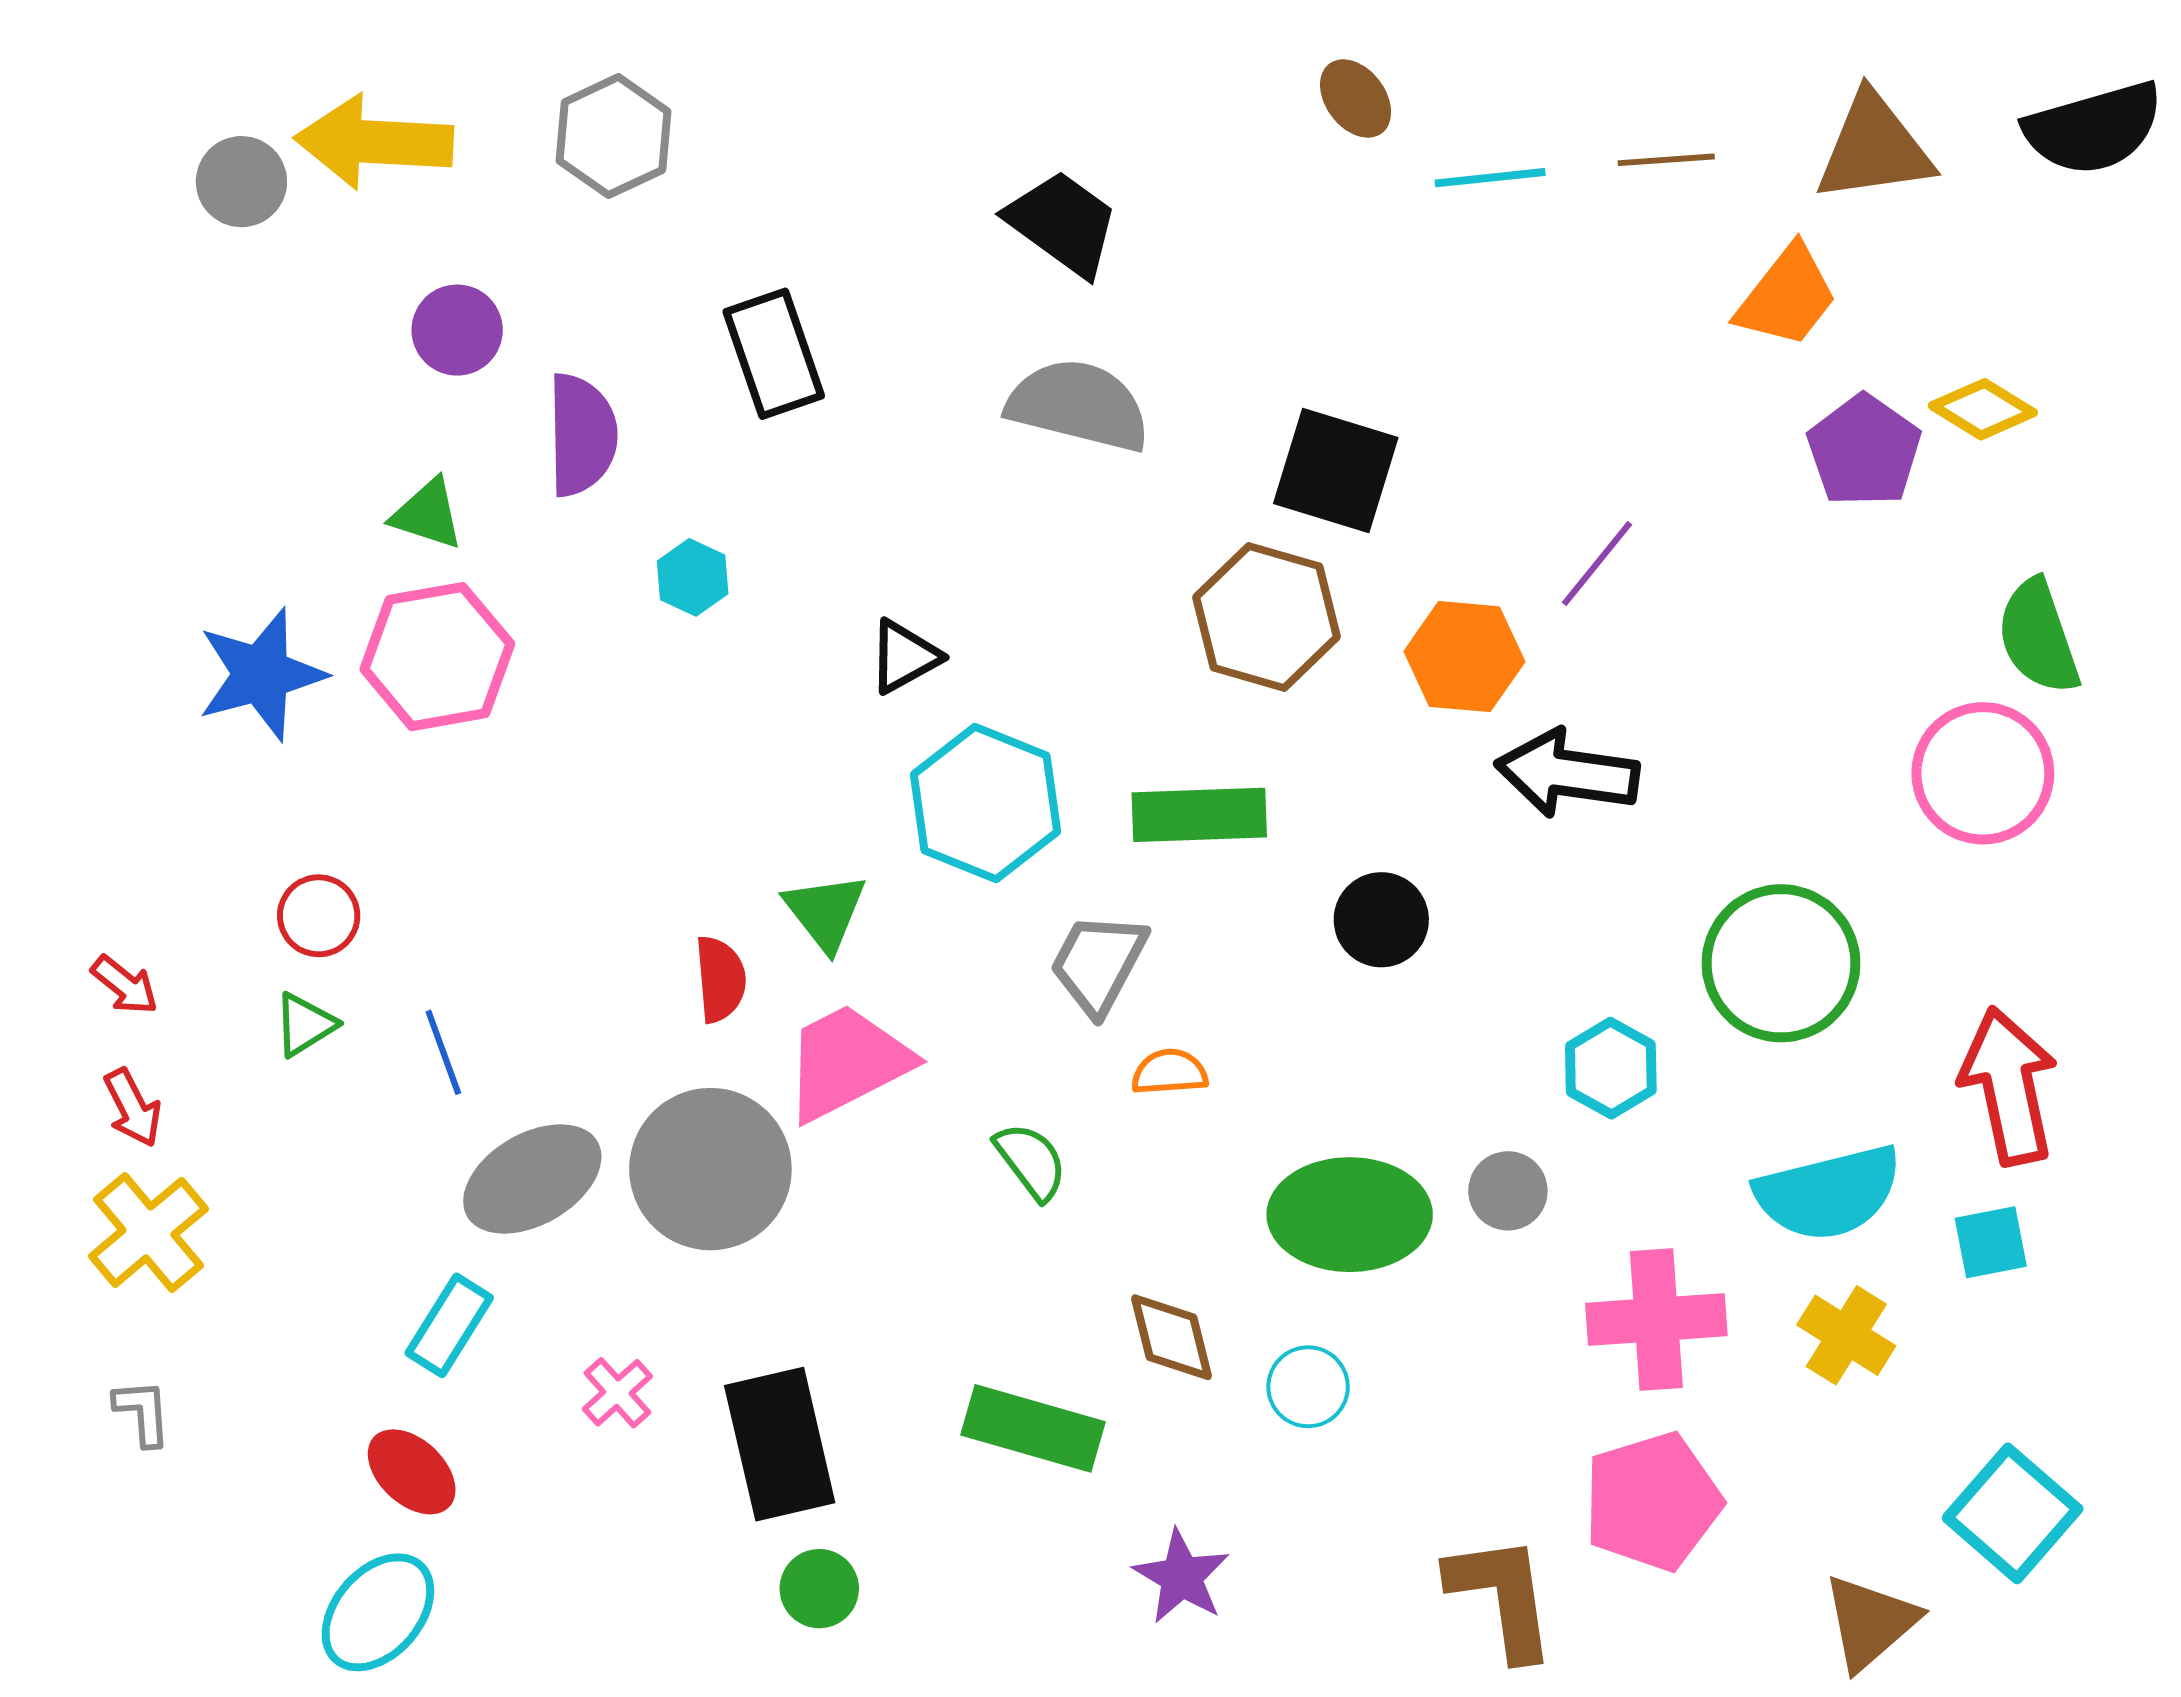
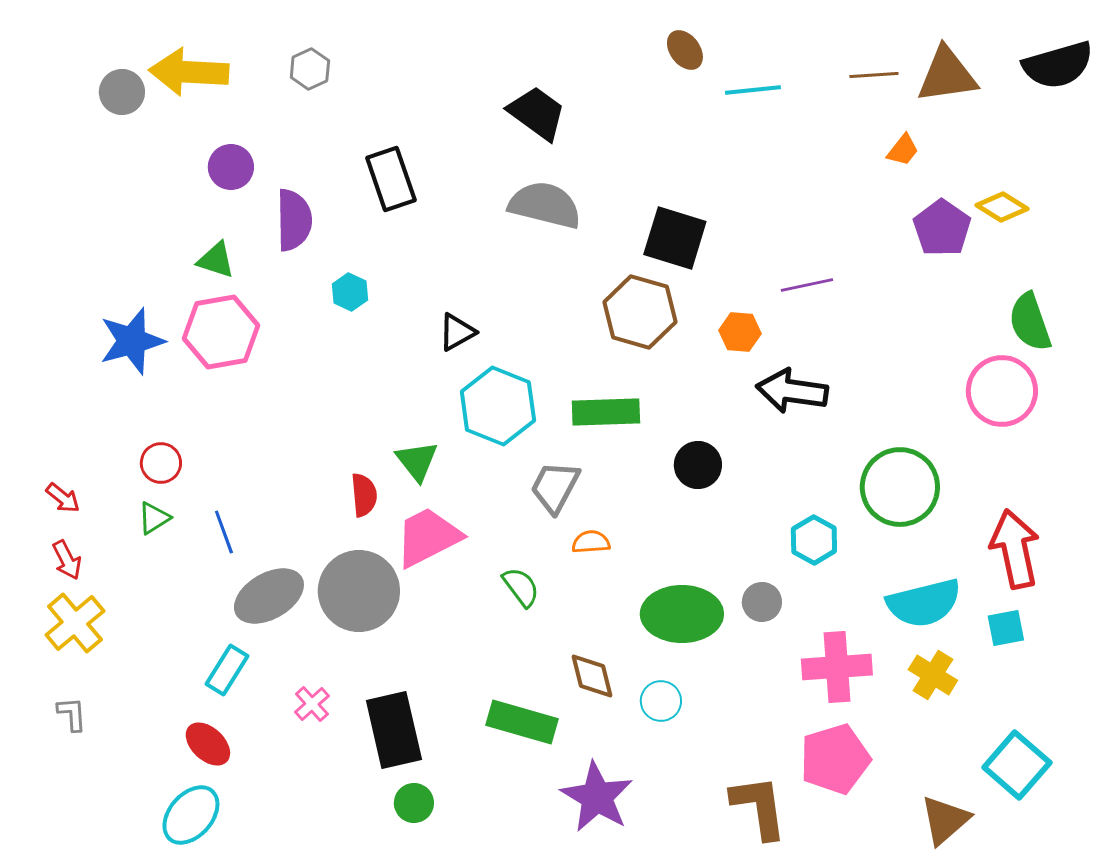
gray hexagon: (613, 136) -> (310, 69), size x0.7
brown line: (1666, 160) -> (874, 75), moved
orange trapezoid: (1787, 296) -> (903, 150), size x0.6
purple line: (1597, 564) -> (807, 285), turned 39
orange hexagon: (1464, 657) -> (740, 332), size x0.7
purple star: (1181, 1577) -> (597, 797), size x1.5

